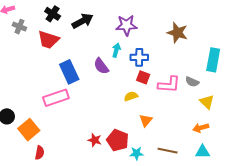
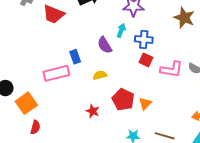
blue rectangle: (69, 72) -> (75, 57), moved, size x0.6
yellow semicircle: (131, 96) -> (100, 75), moved
red star: (95, 140) -> (93, 111), moved
red pentagon: (118, 140) -> (123, 100), moved

